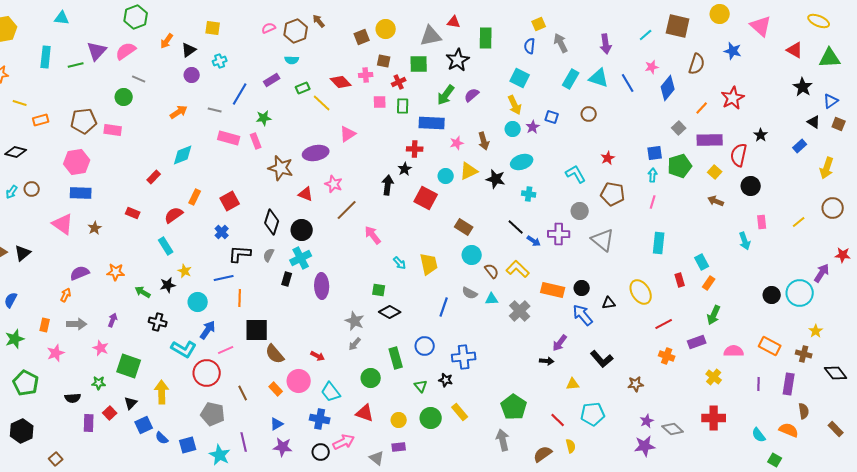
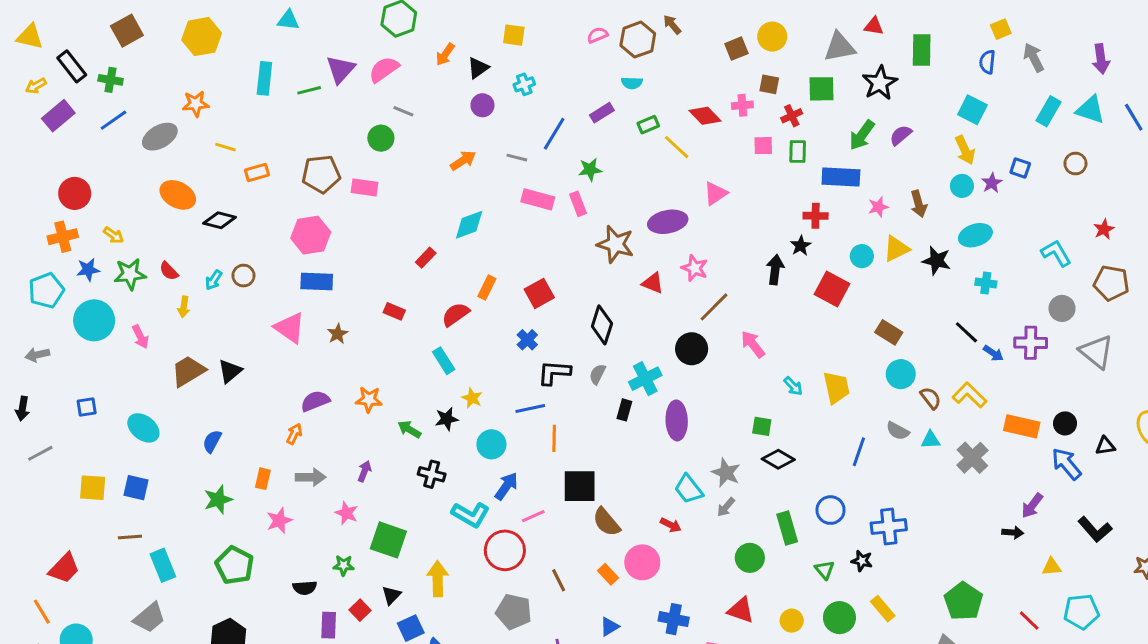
black circle: (302, 230) -> (692, 349), moved
cyan trapezoid: (331, 392) -> (689, 489), moved

